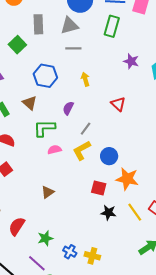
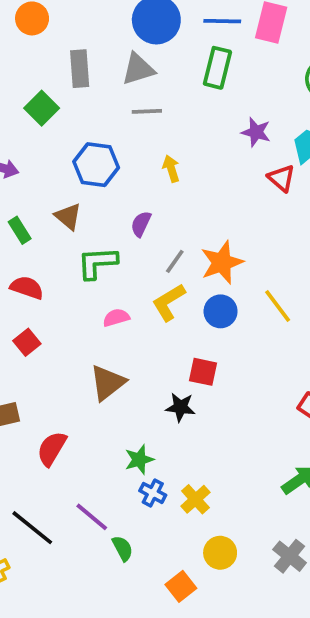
red triangle: (118, 104) -> (281, 178), moved
pink semicircle: (54, 150) -> (116, 318), moved
orange star: (127, 179) -> (222, 262), moved, turned -30
brown triangle: (48, 192) -> (108, 383), size x1.5
yellow line: (135, 212) -> (278, 306), moved
black star: (108, 213) -> (180, 407), moved
green star: (45, 238) -> (139, 460), moved
yellow cross: (92, 256) -> (195, 499), turned 35

